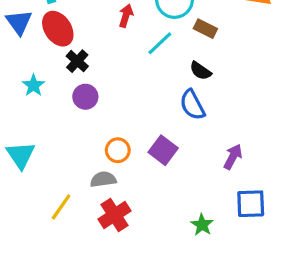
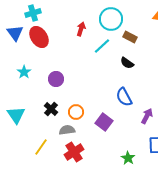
black cross: (77, 61) -> (51, 109), moved
blue semicircle: (192, 105) -> (124, 97), moved
purple square: (163, 150) -> (104, 122), moved

